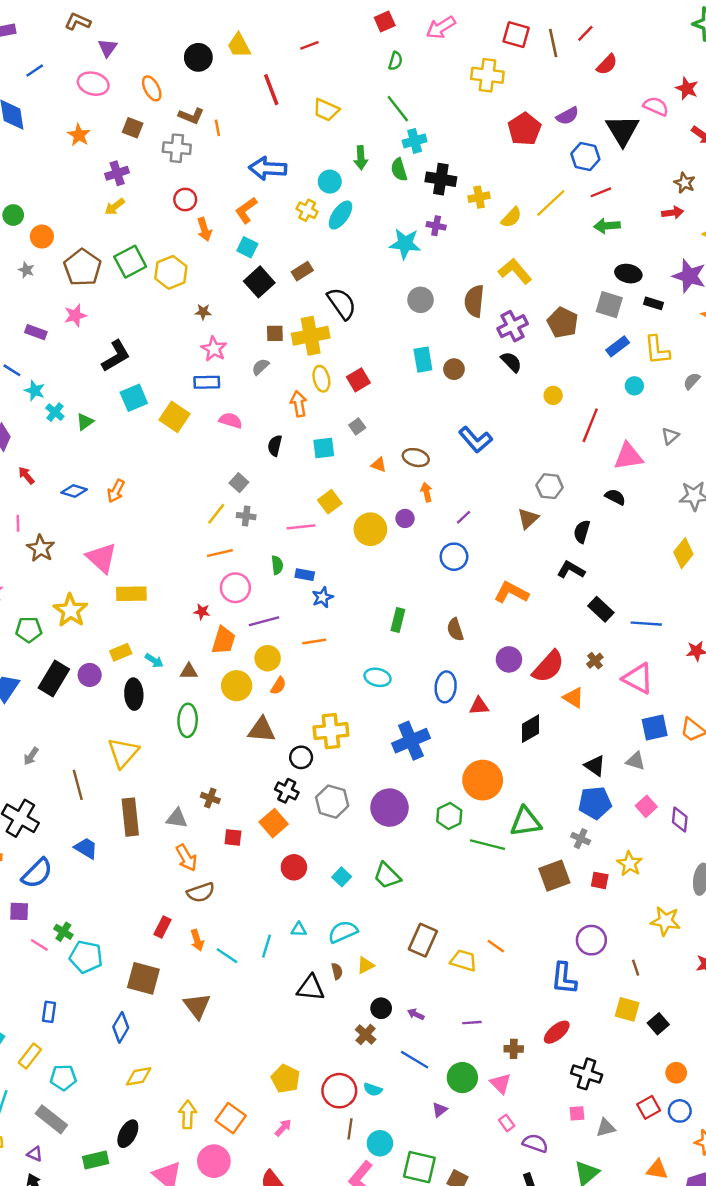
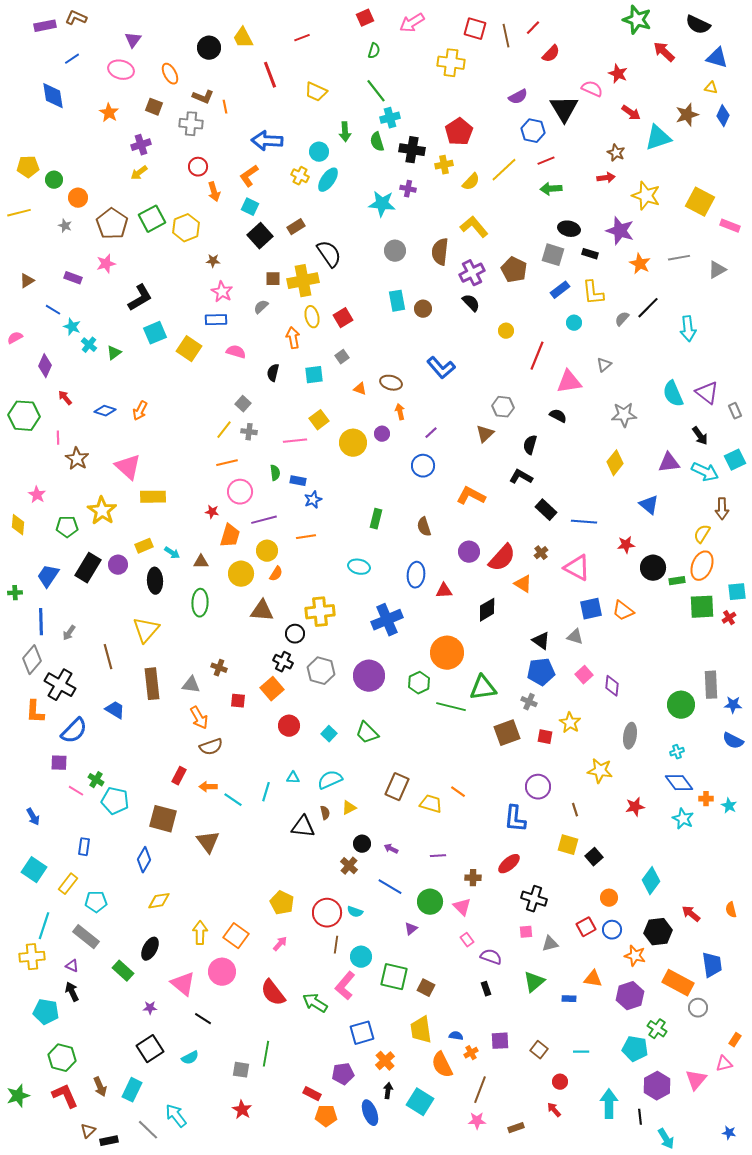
brown L-shape: (78, 22) -> (76, 18), moved
red pentagon: (524, 129) -> (459, 132), moved
orange arrow: (197, 940) -> (208, 787), turned 108
green rectangle: (96, 1160) -> (123, 971), turned 55

